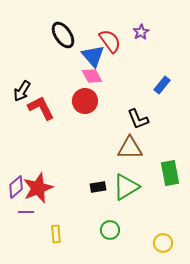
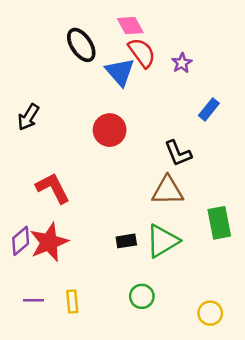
purple star: (141, 32) -> (182, 63), moved
pink diamond: (92, 76) -> (130, 26), moved
red L-shape: (41, 108) -> (53, 188), moved
purple line: (26, 212) -> (34, 300), moved

